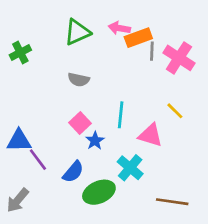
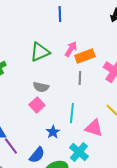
pink arrow: (119, 28) -> (71, 49), turned 112
gray line: (152, 51) -> (80, 78), moved
pink square: (80, 123) -> (37, 105), moved

